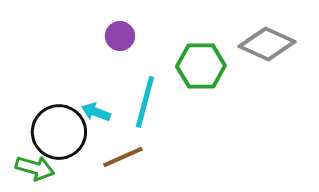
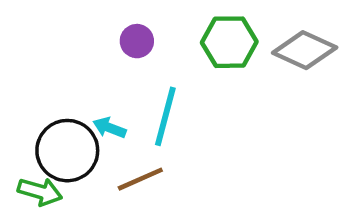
green hexagon: (201, 66) -> (229, 42), moved

